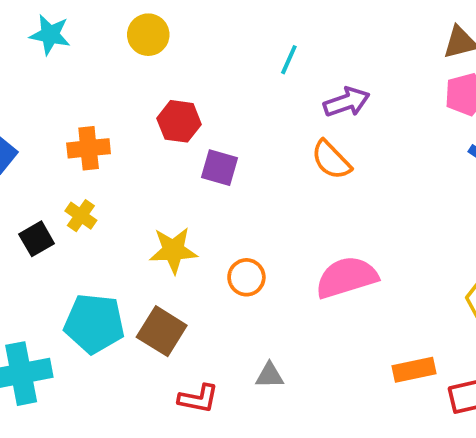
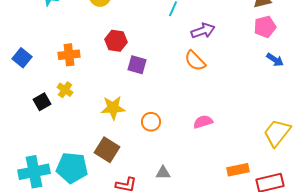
pink semicircle: (347, 277) -> (203, 122), size x0.6
cyan pentagon: (94, 324) -> (72, 168), moved

